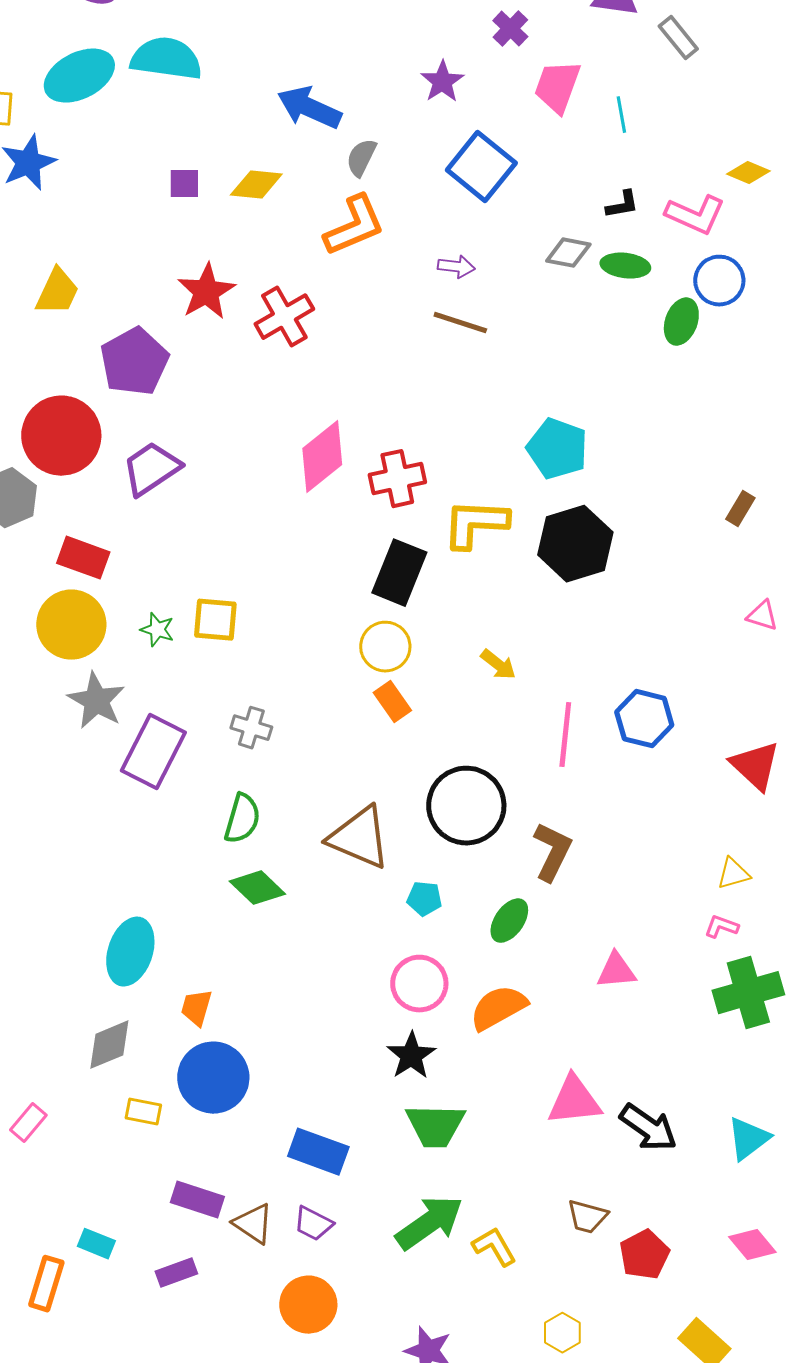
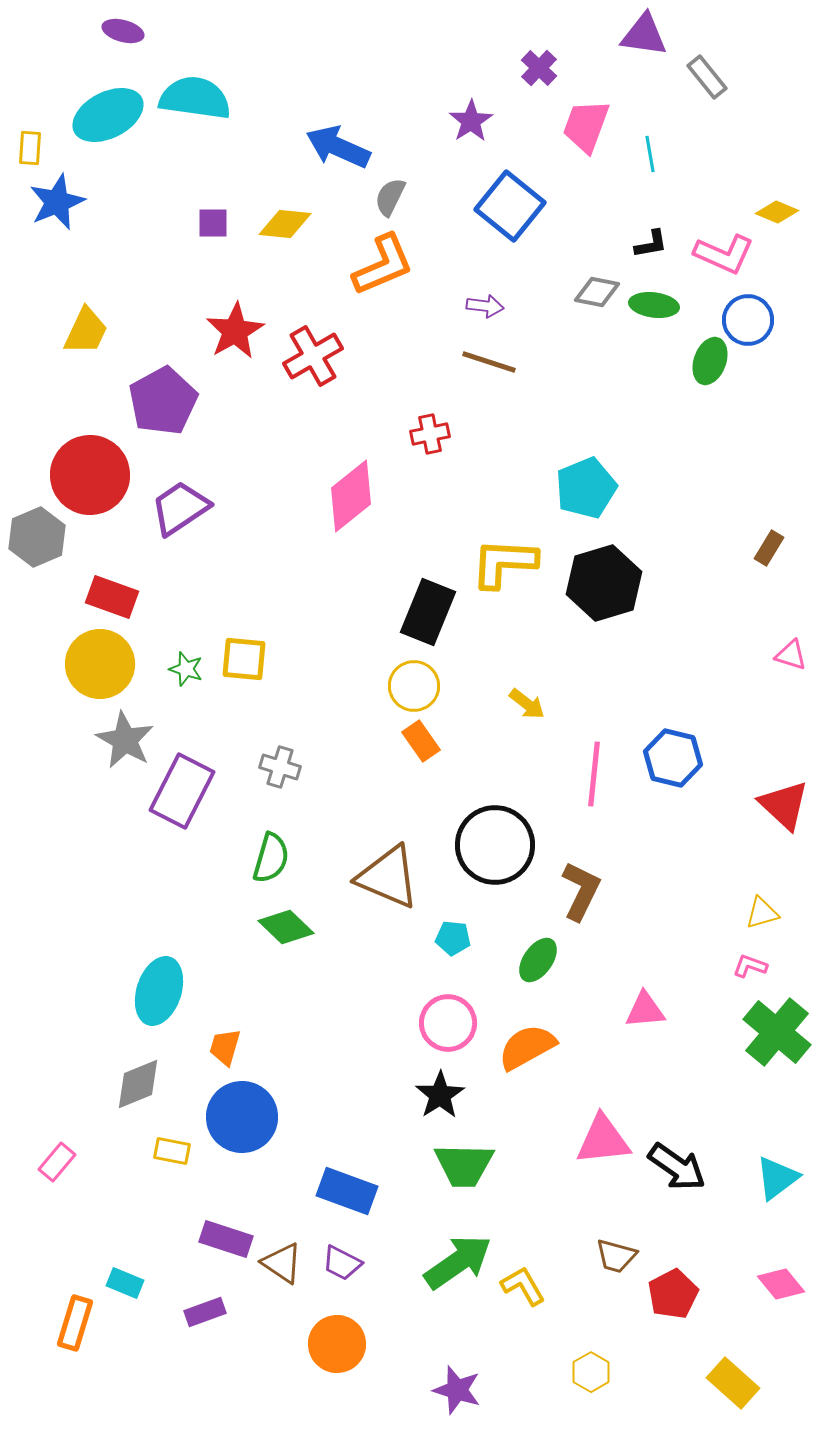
cyan pentagon: (557, 449) -> (586, 488), turned 30
red cross: (397, 479) -> (430, 434), moved, size x0.7
green cross: (748, 993) -> (777, 1032), turned -34

